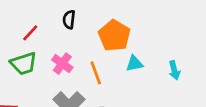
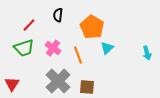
cyan triangle: (134, 64) -> (107, 48), turned -32
cyan arrow: (174, 70) -> (147, 53), moved

